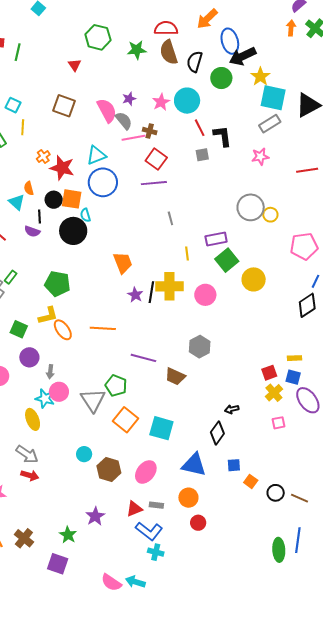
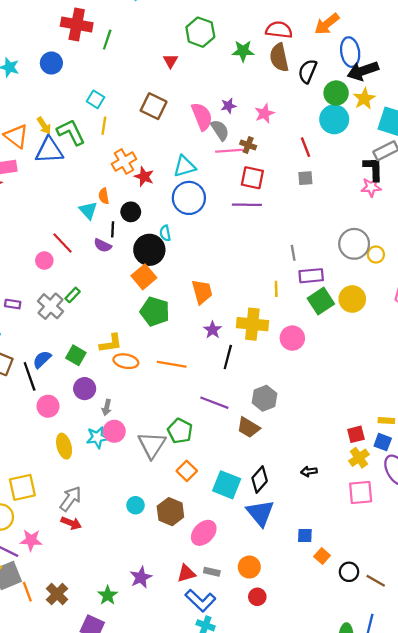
yellow star: (260, 77) -> (364, 99), moved
cyan circle: (187, 101) -> (334, 119), moved
black L-shape: (223, 136) -> (373, 169), moved
orange cross: (43, 157) -> (124, 161), size x1.5
red square: (156, 159) -> (252, 178), turned -30
red star: (62, 168) -> (144, 177), size x0.7
orange square: (72, 199) -> (144, 277), moved, turned 35
gray line: (170, 218) -> (293, 253), moved
yellow circle: (254, 279) -> (352, 299), moved
green pentagon: (57, 284) -> (155, 312), moved
black line: (151, 292) -> (228, 357), moved
orange ellipse: (63, 330) -> (126, 361), turned -50
gray hexagon: (200, 347) -> (265, 398), moved
cyan star: (45, 399) -> (97, 437), turned -30
yellow ellipse: (33, 419) -> (64, 446), moved
orange square: (126, 420) -> (187, 471), size x0.7
pink square: (279, 423) -> (361, 492), size x1.6
black diamond: (217, 433) -> (260, 479), moved
gray arrow: (27, 454) -> (71, 499), turned -95
blue triangle: (194, 465) -> (260, 513), moved, turned 32
brown hexagon: (109, 469) -> (170, 512), moved

